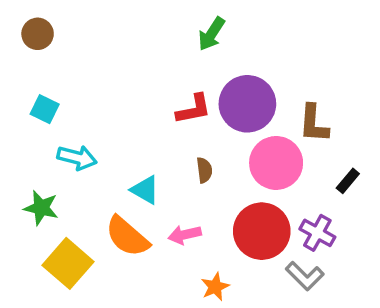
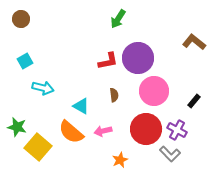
cyan square: (45, 109) -> (25, 61), turned 35
brown L-shape: (314, 124) -> (194, 42), moved, turned 125
green star: (41, 208) -> (17, 127), moved

